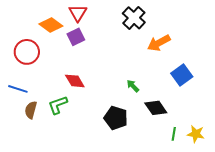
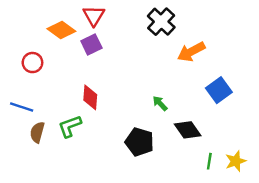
red circle: (27, 52) -> (32, 63), size x0.7
red diamond: (75, 81) -> (90, 97), turned 35
yellow star: (196, 134) -> (236, 161), turned -30

